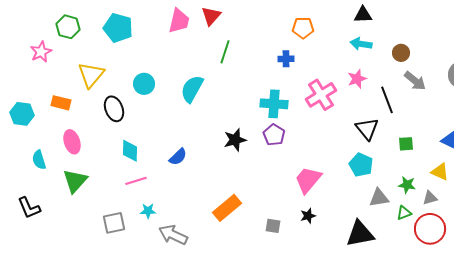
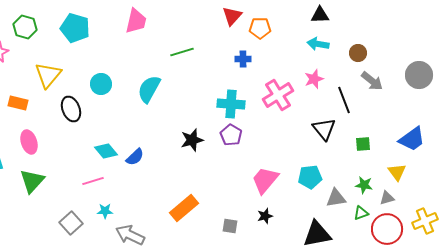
red triangle: (211, 16) -> (232, 16), moved
green line: (225, 52) -> (182, 52), turned 55
cyan diamond: (130, 151) -> (106, 151), moved, turned -40
cyan pentagon: (361, 165) -> (310, 177), moved, turned -30
yellow triangle: (440, 172) -> (397, 172), turned 30
gray square: (114, 223) -> (71, 223), turned -30

